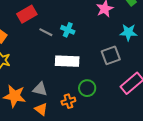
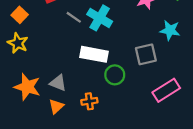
cyan cross: (68, 30) -> (100, 18), size x1.5
green circle: (87, 88) -> (115, 75), moved
orange triangle: (41, 109) -> (56, 106), turned 32

